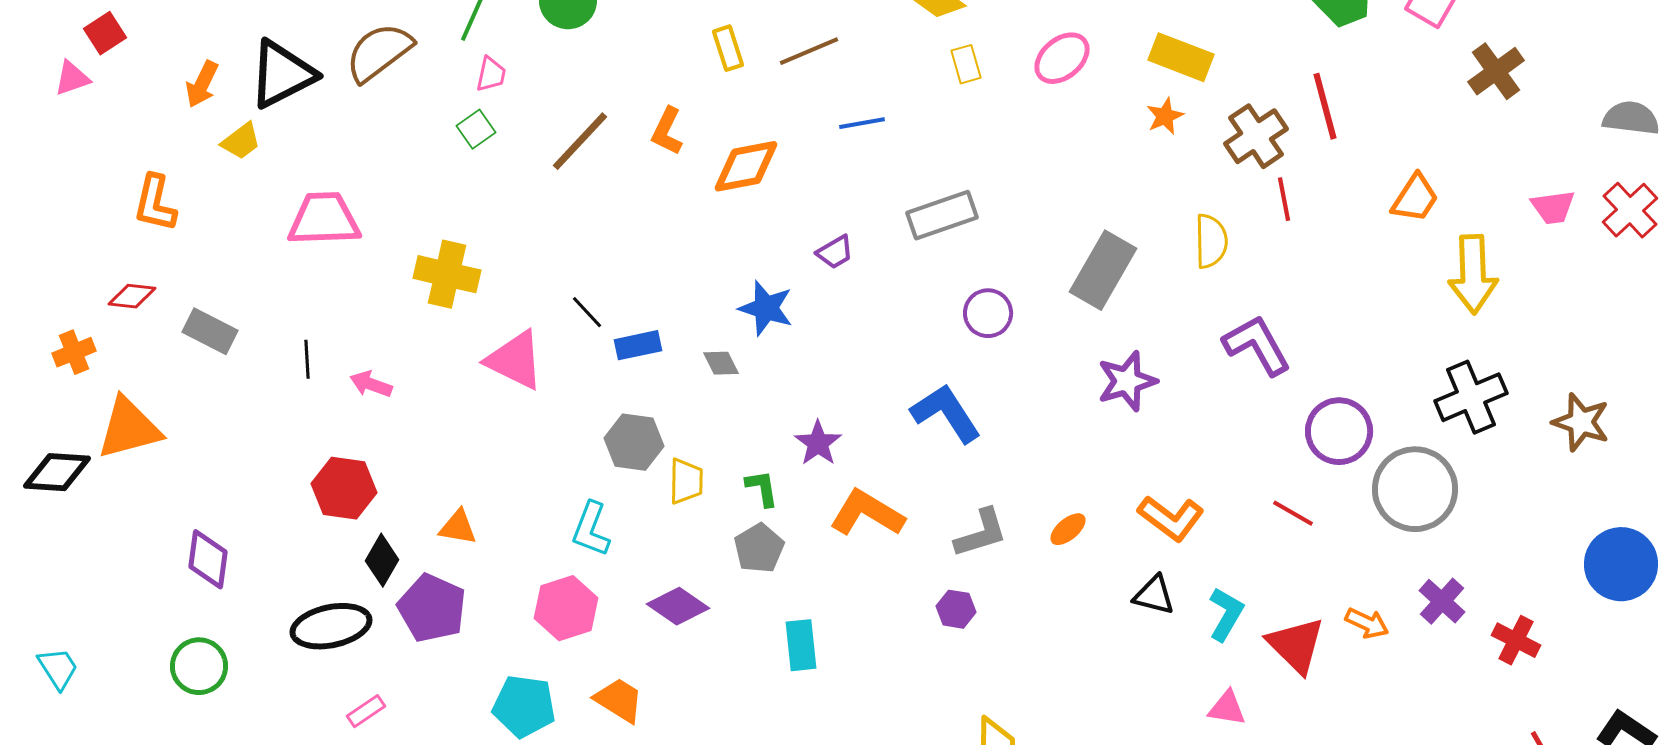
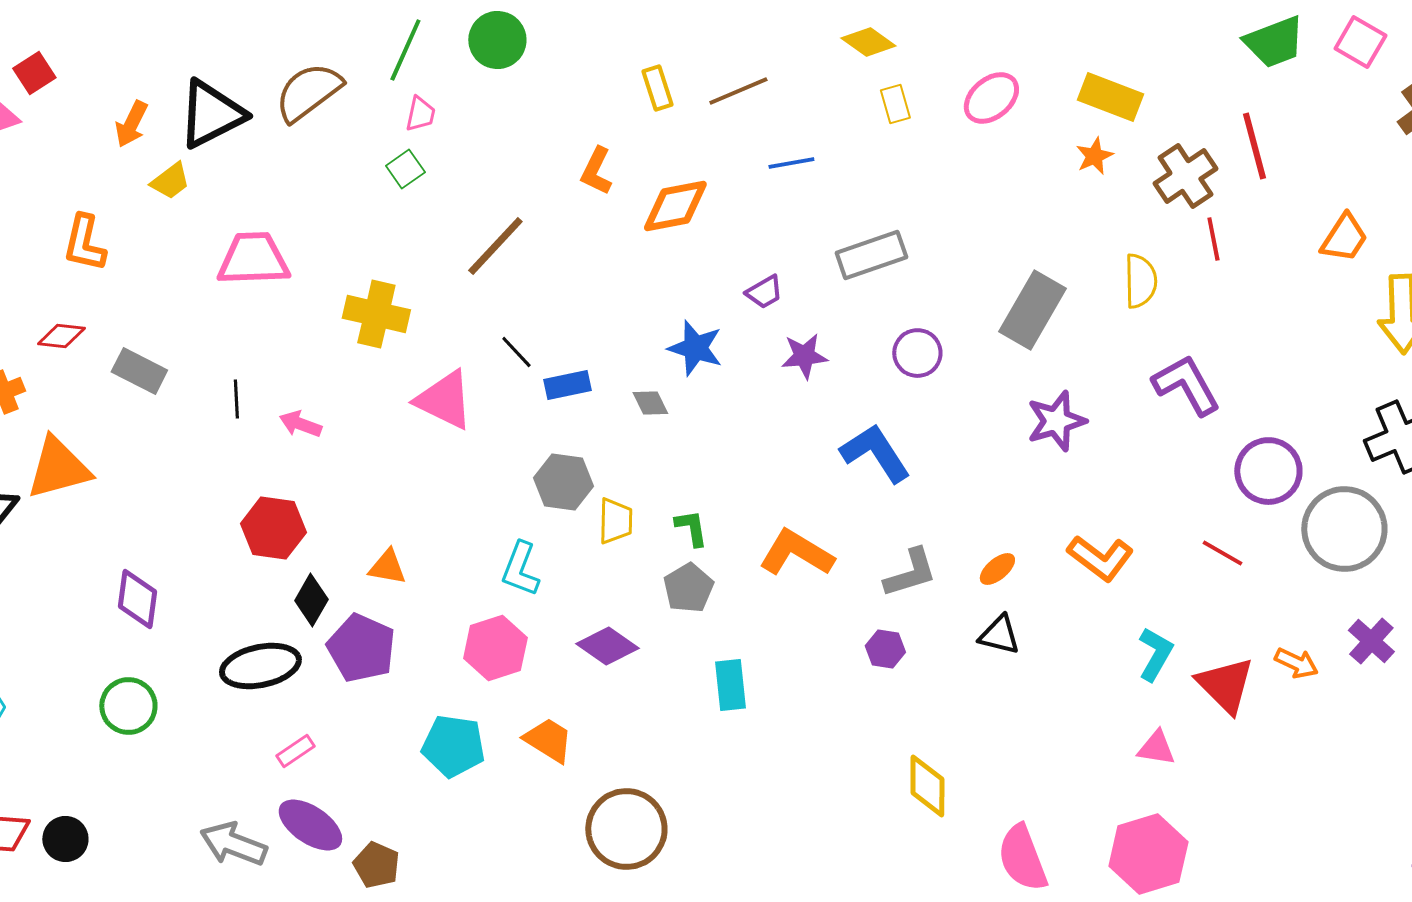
brown line: (580, 141) -> (495, 246), moved
purple star: (818, 443) -> (804, 356), moved, turned 30
black triangle: (1154, 595) -> (999, 635), moved

